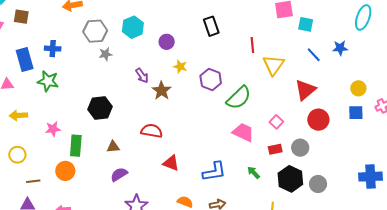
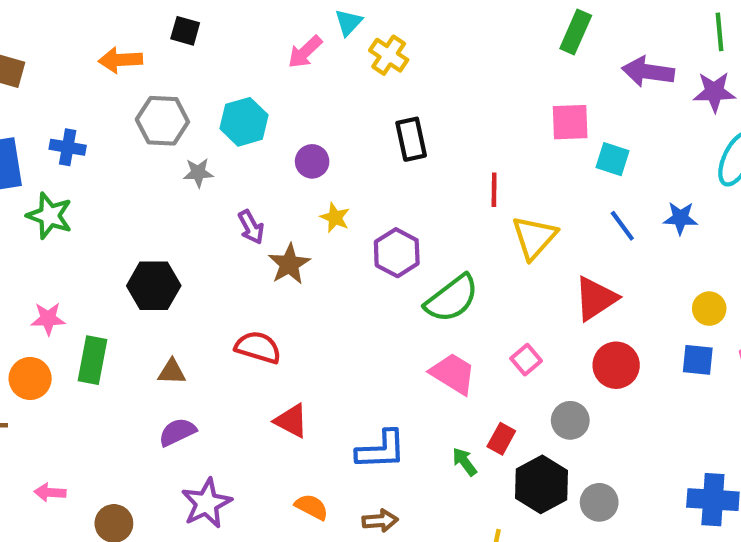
gray star: (106, 54) -> (198, 173), moved
red rectangle: (275, 149) -> (501, 439), moved, turned -56
orange circle: (65, 171) -> (30, 378), moved

